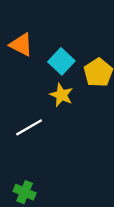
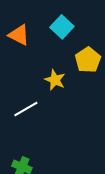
cyan square: (61, 61) -> (62, 27), moved

